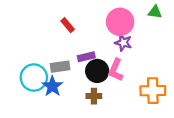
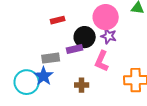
red rectangle: (68, 25) -> (58, 20), turned -64
black circle: (97, 71) -> (85, 37), moved
cyan circle: (34, 78) -> (27, 82), moved

